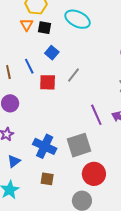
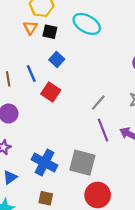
gray line: (73, 75) -> (98, 103), moved
red square: (48, 82) -> (51, 92), turned 30
gray square: (79, 145) -> (82, 163), turned 30

